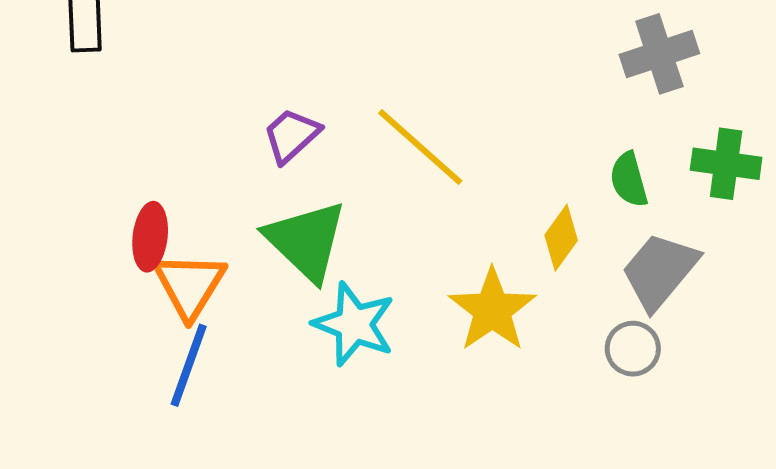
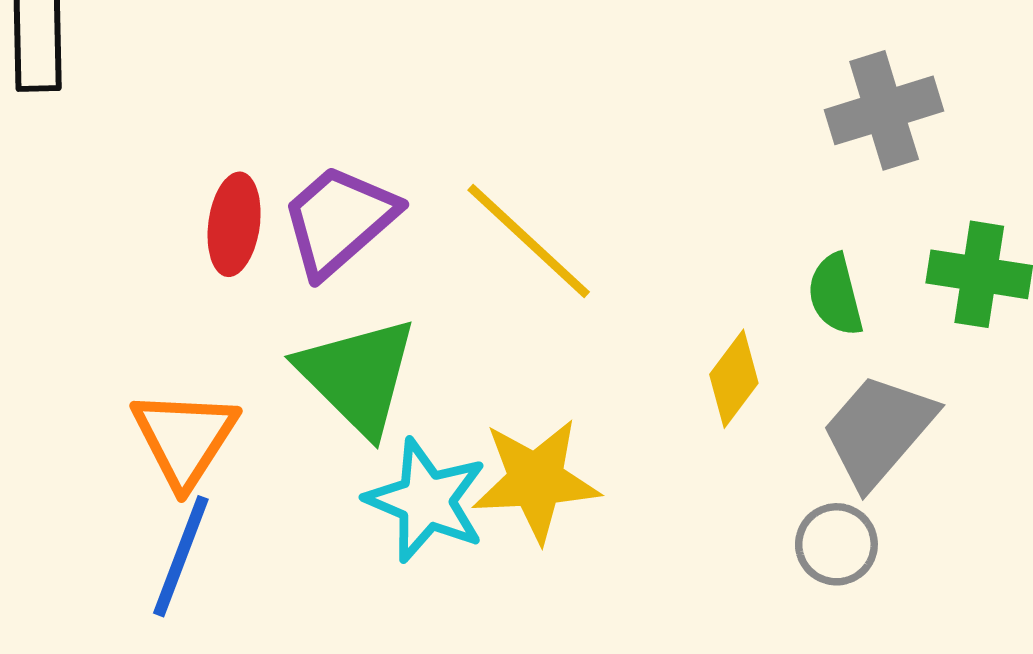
purple trapezoid: (291, 135) -> (339, 220), size x1.4
red ellipse: (150, 237) -> (234, 224), moved
yellow star: (492, 310) -> (536, 480), moved, turned 30

